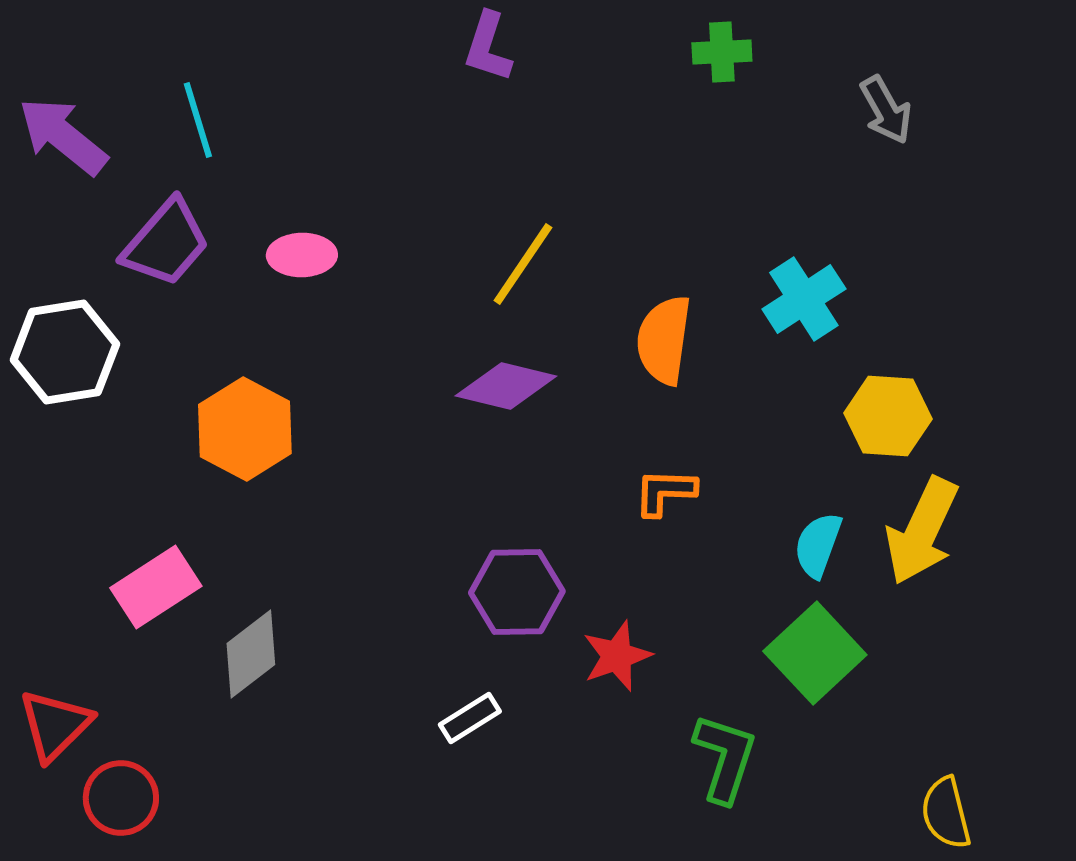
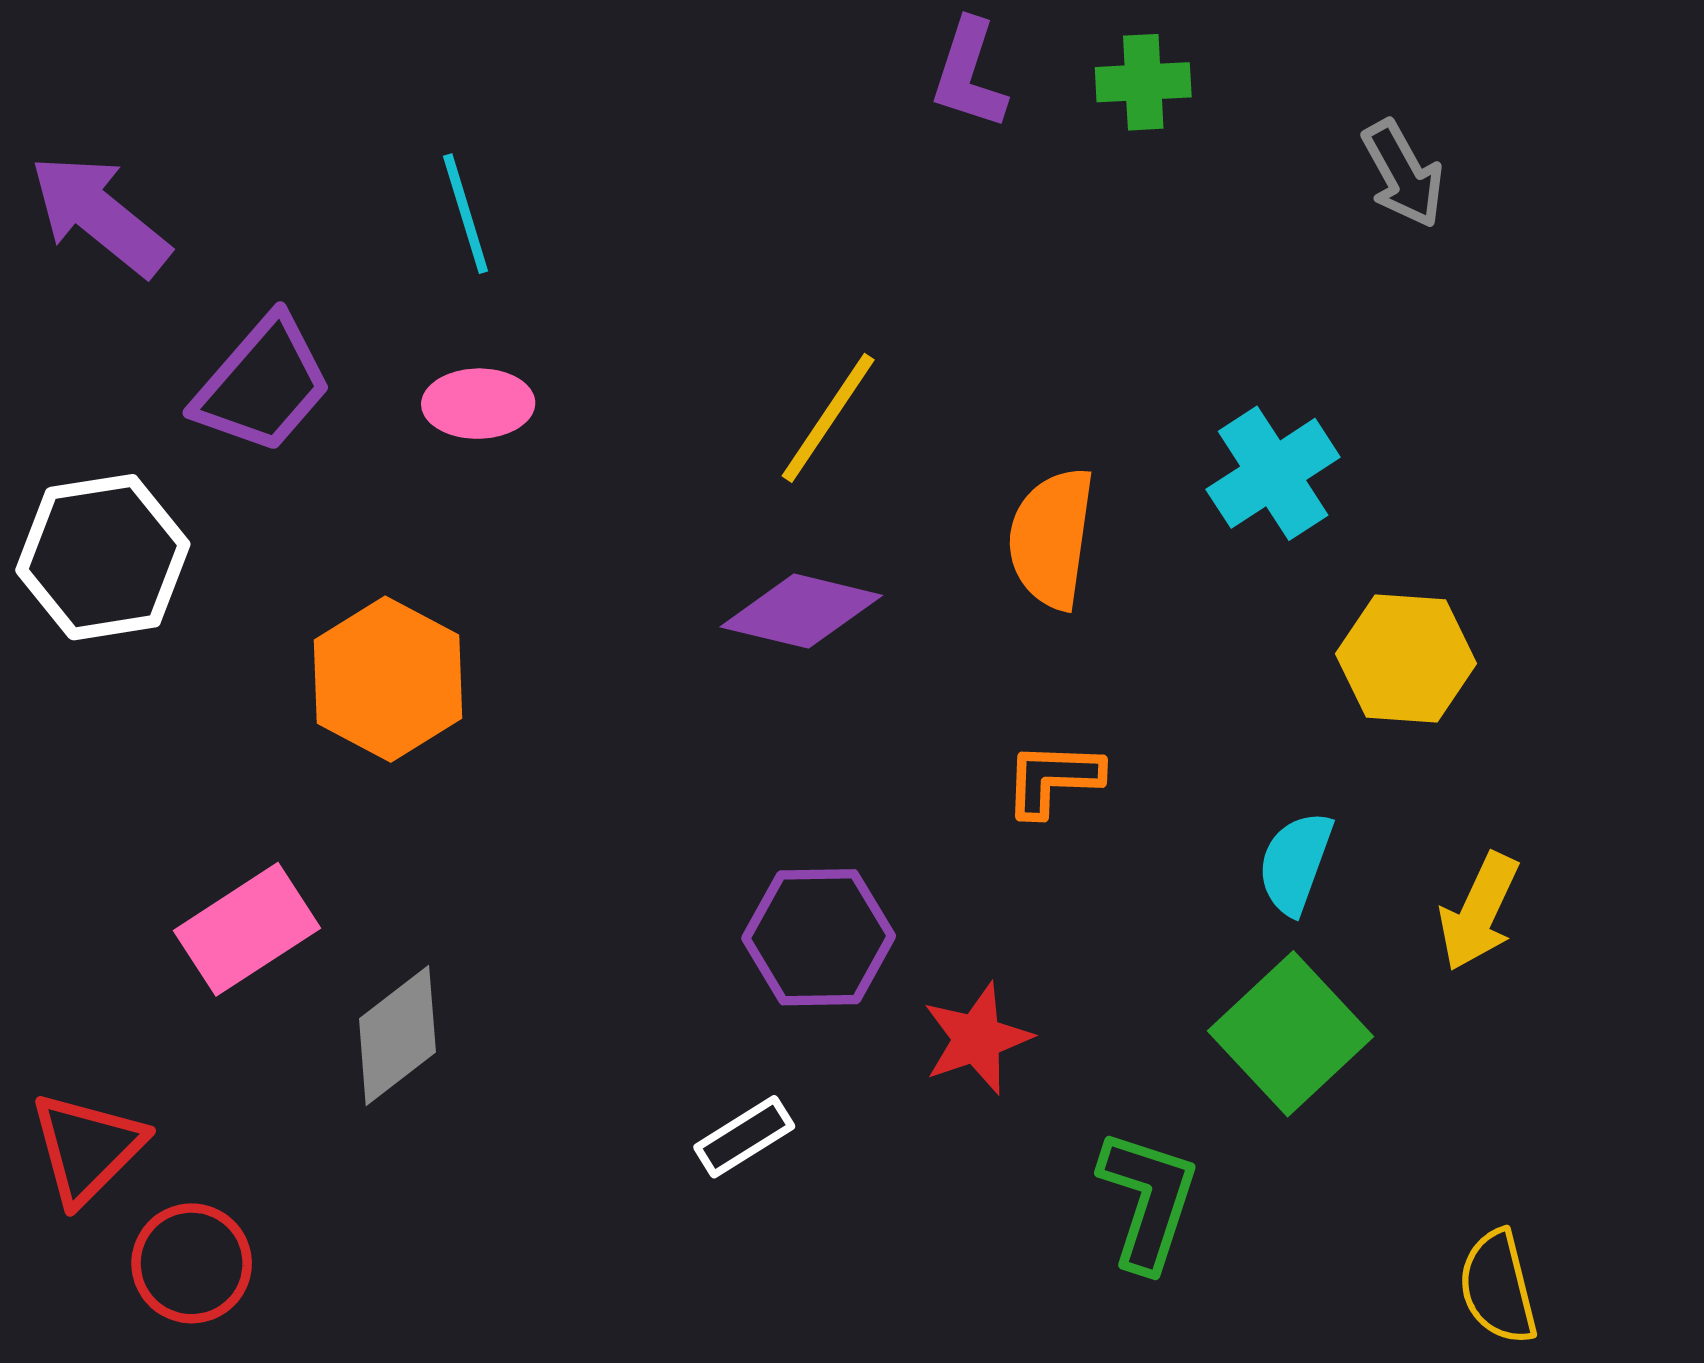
purple L-shape: (488, 47) -> (969, 74), moved
cyan line: (198, 120) -> (466, 214), moved
yellow arrow: (922, 531) -> (1479, 912), moved, size x0.7

